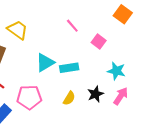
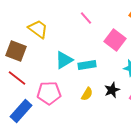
pink line: (72, 26) -> (86, 18), moved
pink square: (99, 42) -> (115, 40), size x1.5

